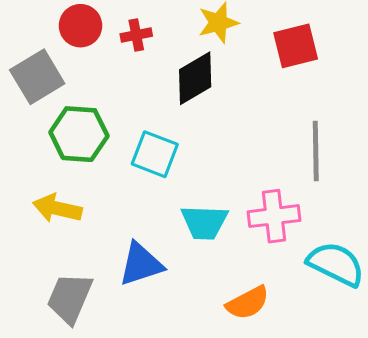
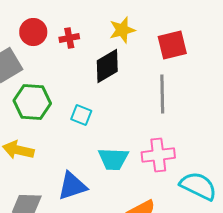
gray line: (316, 151) -> (162, 94), moved
cyan square: (155, 154) -> (81, 115), size x0.7

